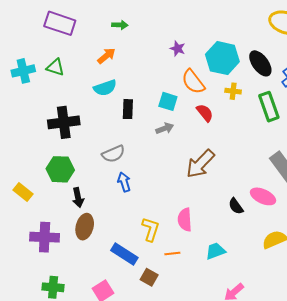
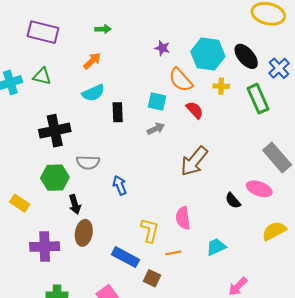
gray semicircle: (113, 154) -> (88, 162), moved, turned 30

